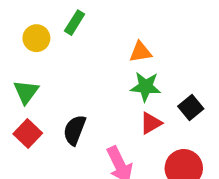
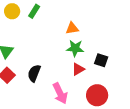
yellow circle: (36, 38) -> (12, 11), moved
black square: (191, 107) -> (101, 60), turned -32

